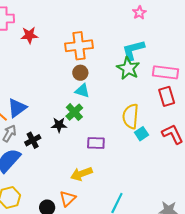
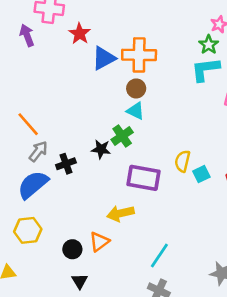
red star: (29, 35) -> (80, 34), turned 30
green star: (128, 68) -> (209, 45), moved, size x0.7
blue triangle: (17, 108) -> (104, 58), moved
yellow semicircle: (131, 116) -> (182, 161), moved, size x0.7
purple rectangle: (96, 143) -> (144, 178), size x1.5

